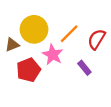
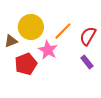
purple rectangle: (84, 68) -> (87, 62), moved

